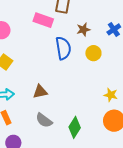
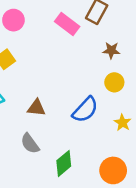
blue semicircle: (63, 48) -> (85, 110), moved, turned 35
yellow star: (111, 95) -> (122, 123), moved

